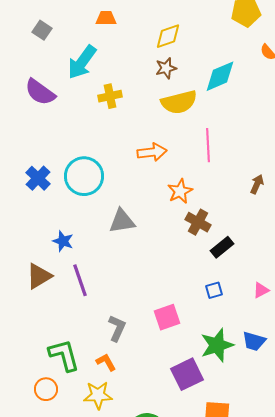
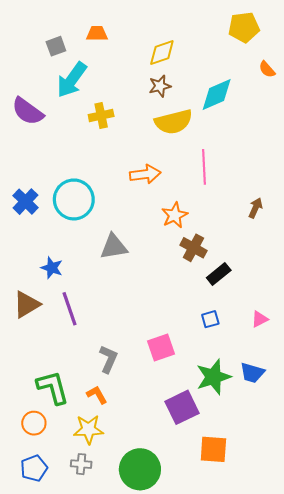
gray square: (42, 30) -> (56, 46), moved, turned 36

